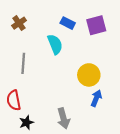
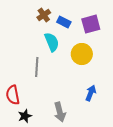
brown cross: (19, 23) -> (44, 15), moved
gray line: (23, 63) -> (37, 67), moved
yellow circle: (89, 75) -> (82, 54), moved

